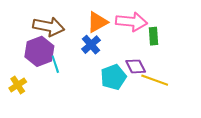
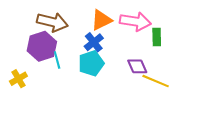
cyan pentagon: (113, 77) -> (91, 63), moved

